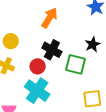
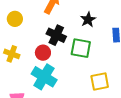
yellow circle: (11, 41) -> (15, 19), moved
black star: (93, 44) -> (88, 20), moved

